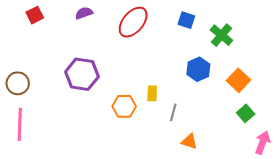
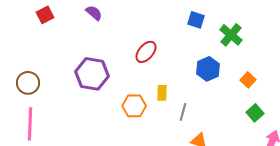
purple semicircle: (84, 13) -> (94, 13), turned 60
red ellipse: (133, 22) -> (146, 52), moved, size x0.7
orange square: (239, 80) -> (248, 80), size x0.7

